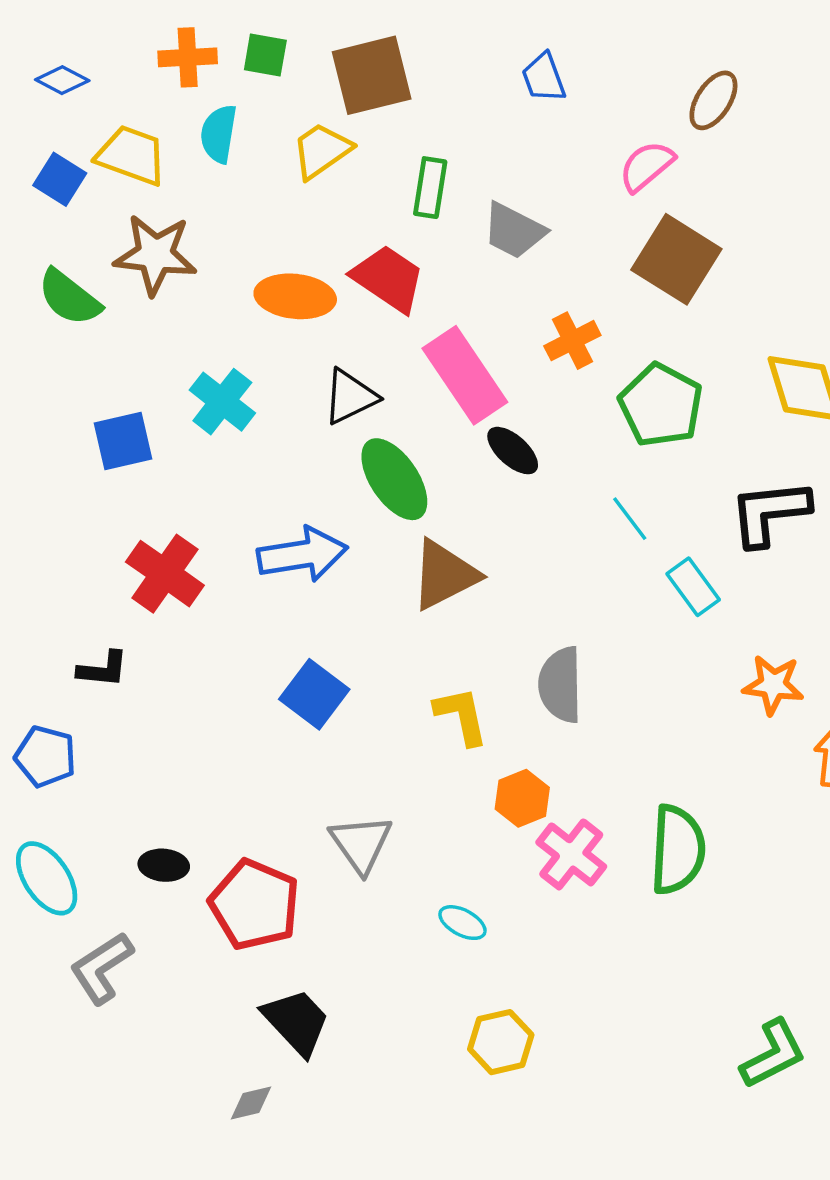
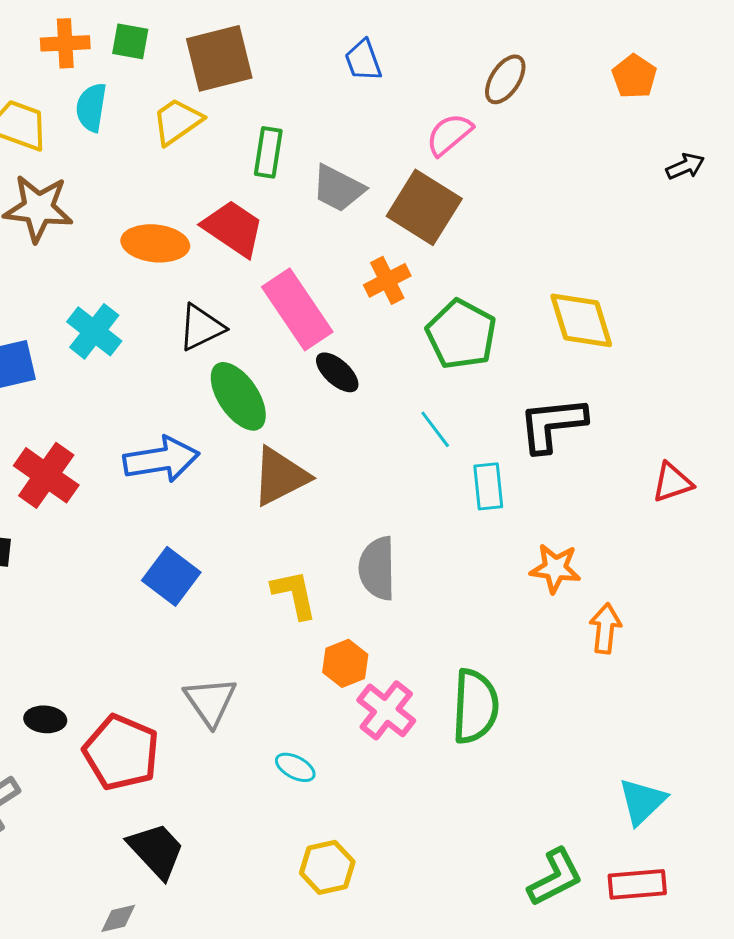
brown square: (676, 259) -> (424, 207), moved
cyan rectangle: (693, 587) -> (488, 486), turned 30

